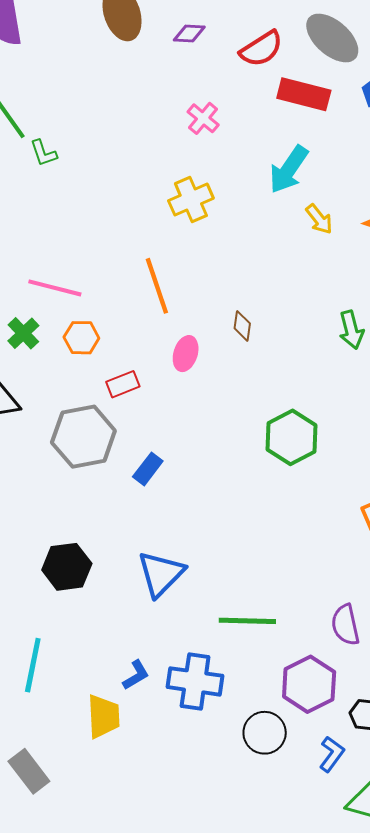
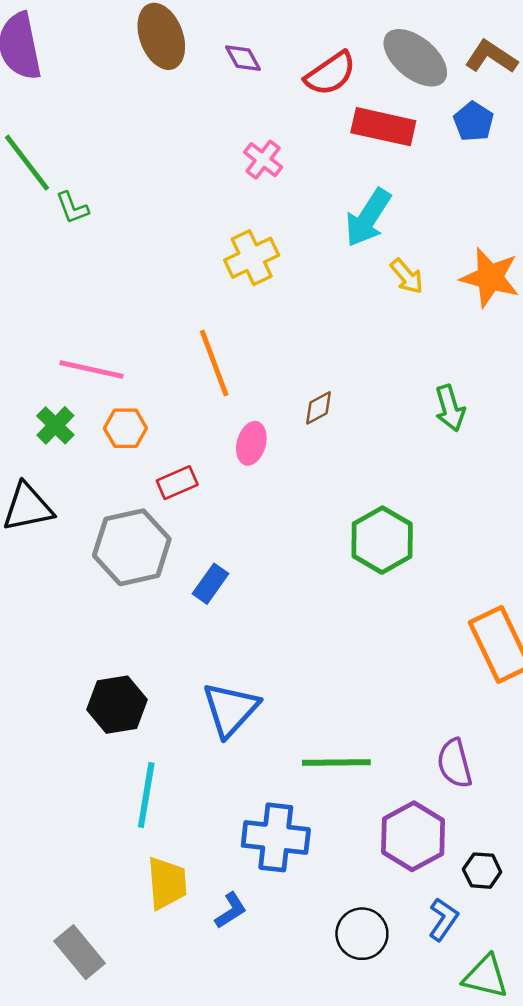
purple diamond: (189, 33) -> (243, 58), turned 60
brown diamond: (242, 326) -> (318, 408), turned 56
cyan line: (33, 665) -> (146, 795), moved
blue L-shape: (136, 675) -> (231, 911), moved
black circle: (265, 733) -> (362, 934), moved

